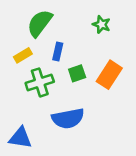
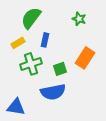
green square: (77, 73) -> (60, 69), moved

